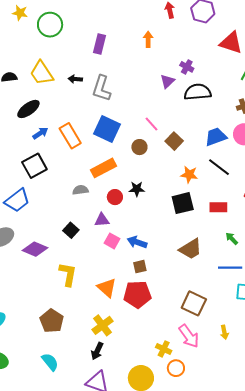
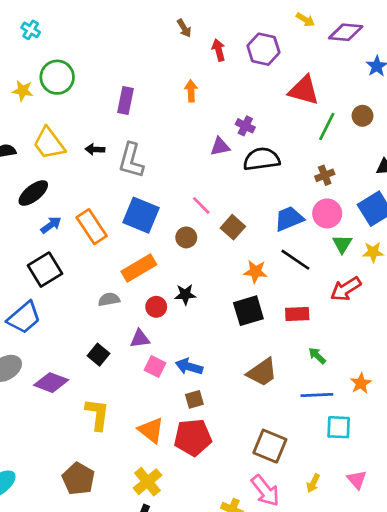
yellow star: (20, 13) -> (23, 91), moved
purple triangle: (167, 81) -> (220, 146), turned 35
yellow arrow: (224, 332) -> (313, 483), turned 40

